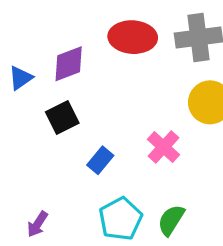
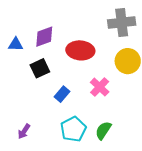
red ellipse: (133, 37) -> (80, 50), moved
blue triangle: (21, 78) -> (16, 44), turned 35

